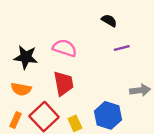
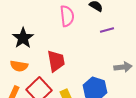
pink semicircle: (65, 48) -> (67, 16), moved, turned 65
black star: (26, 57) -> (23, 38), turned 30

